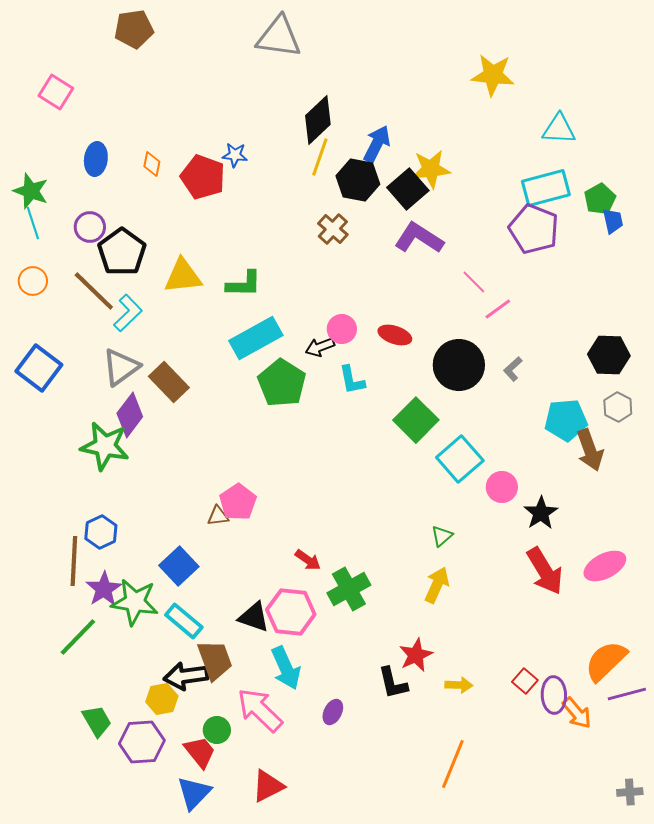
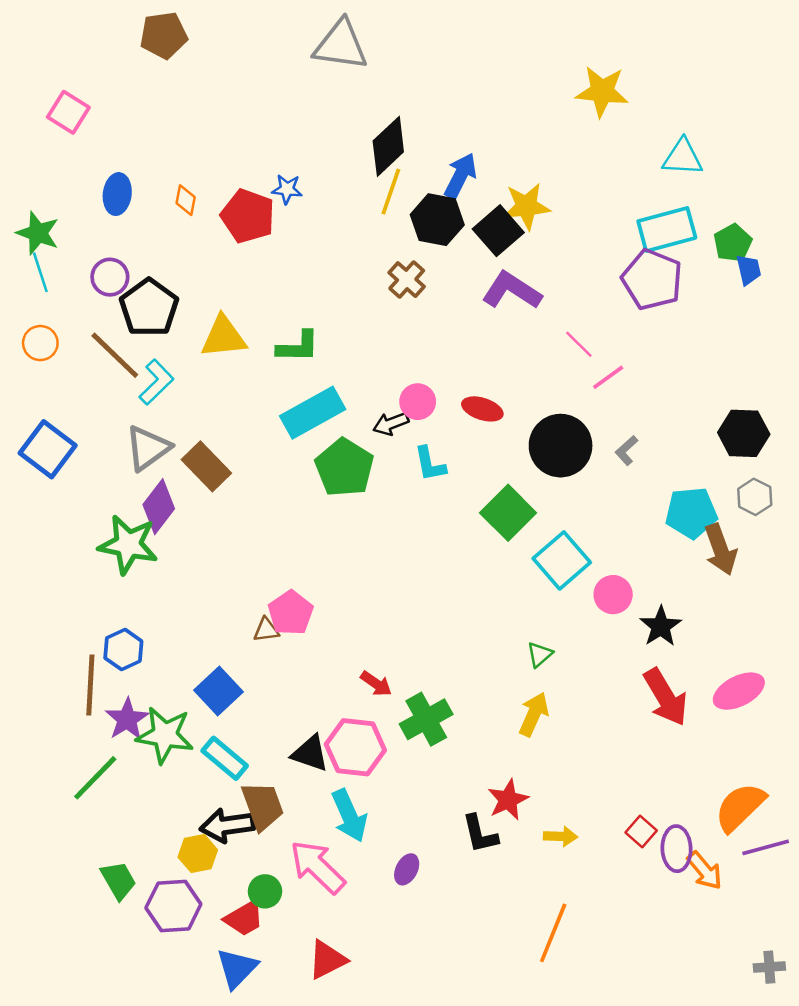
red trapezoid: (200, 752) -> (244, 918), turned 99

